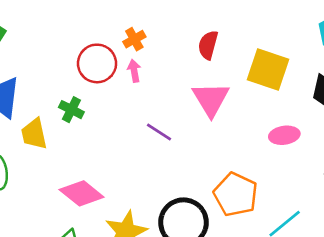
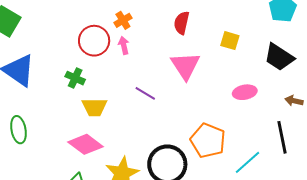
yellow square: (268, 70) -> (230, 41), size x0.6
yellow trapezoid: (34, 134) -> (94, 107), moved, turned -76

